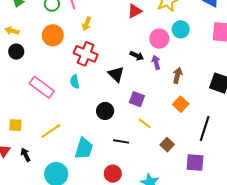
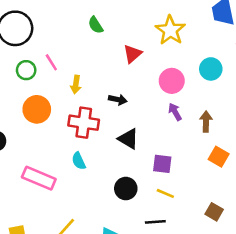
cyan circle: (181, 29) -> (211, 69), moved
black arrow: (137, 56) -> (118, 100), moved
yellow line: (145, 123) -> (165, 193), moved

